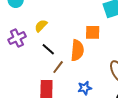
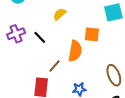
yellow semicircle: (41, 26) -> (60, 14), moved
black line: (48, 49) -> (40, 37), moved

